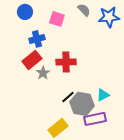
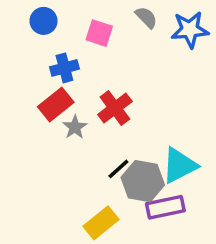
red cross: (66, 62) -> (115, 108), turned -36
cyan triangle: (103, 95) -> (179, 165), size x1.6

